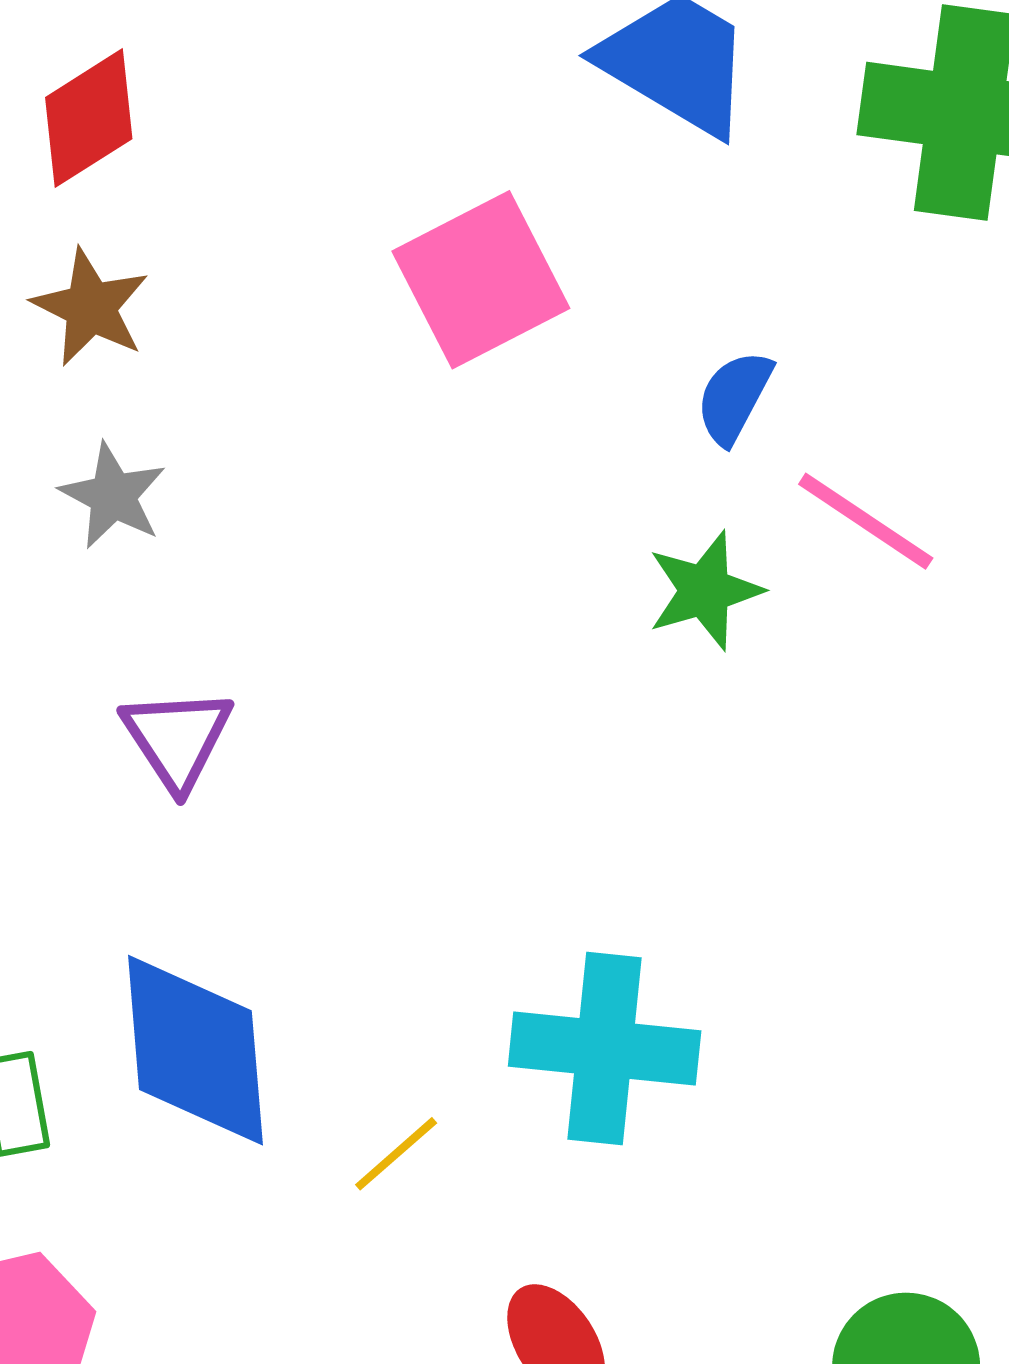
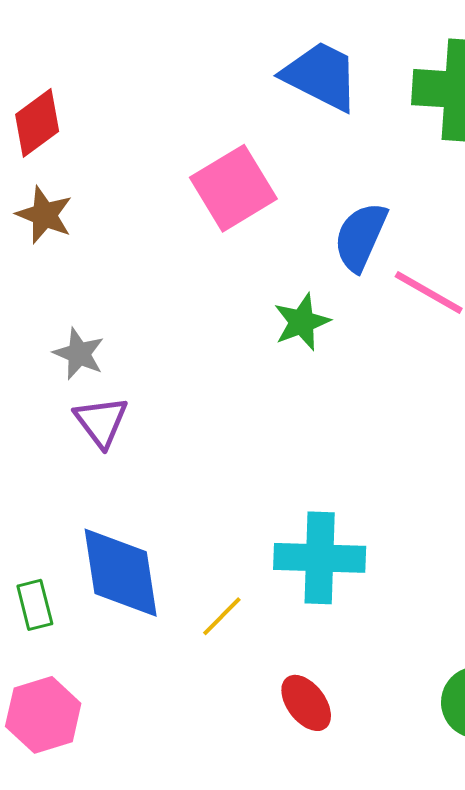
blue semicircle: (734, 397) -> (361, 237), size x1.5
gray star: (113, 496) -> (79, 354), moved
green star: (705, 591) -> (302, 322), moved

